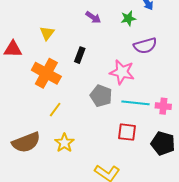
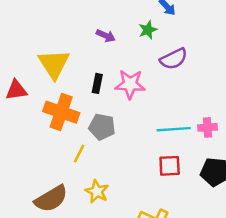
yellow triangle: (47, 33) -> (54, 64), size x1.8
pink star: (122, 72) -> (130, 84), moved
gray pentagon: (101, 96) -> (102, 127), moved

